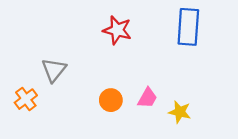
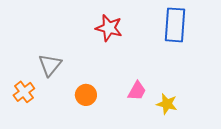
orange circle: (111, 100) -> (86, 95), moved

